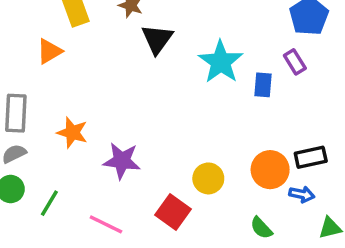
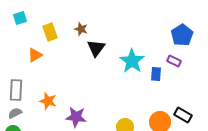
purple rectangle: (295, 62) -> (174, 61), turned -32
black rectangle: (311, 157) -> (183, 115), turned 42

